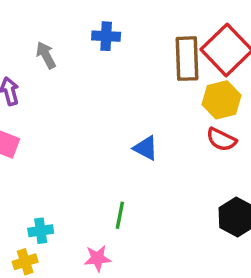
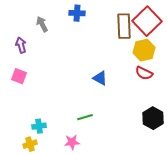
green line: (120, 215) -> (85, 117), turned 63

